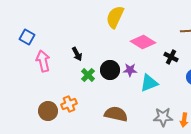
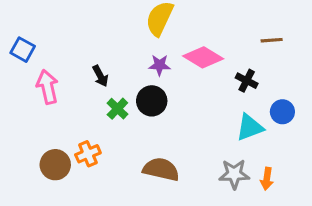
purple star: (130, 70) -> (160, 65), moved
cyan triangle: (149, 83) -> (250, 127), moved

